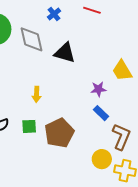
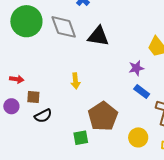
green square: (29, 126) -> (81, 138), moved
yellow circle: (102, 159) -> (138, 137), moved

